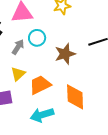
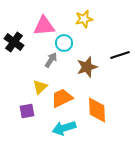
cyan circle: (37, 38) -> (64, 43), moved
gray arrow: (18, 47) -> (51, 60), moved

